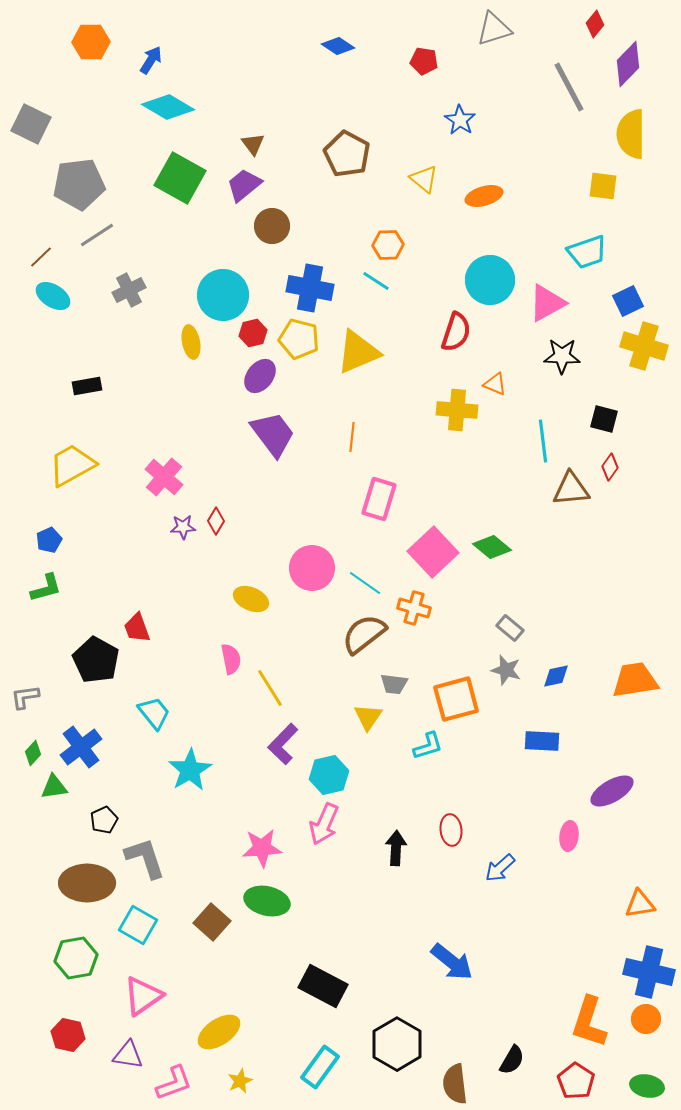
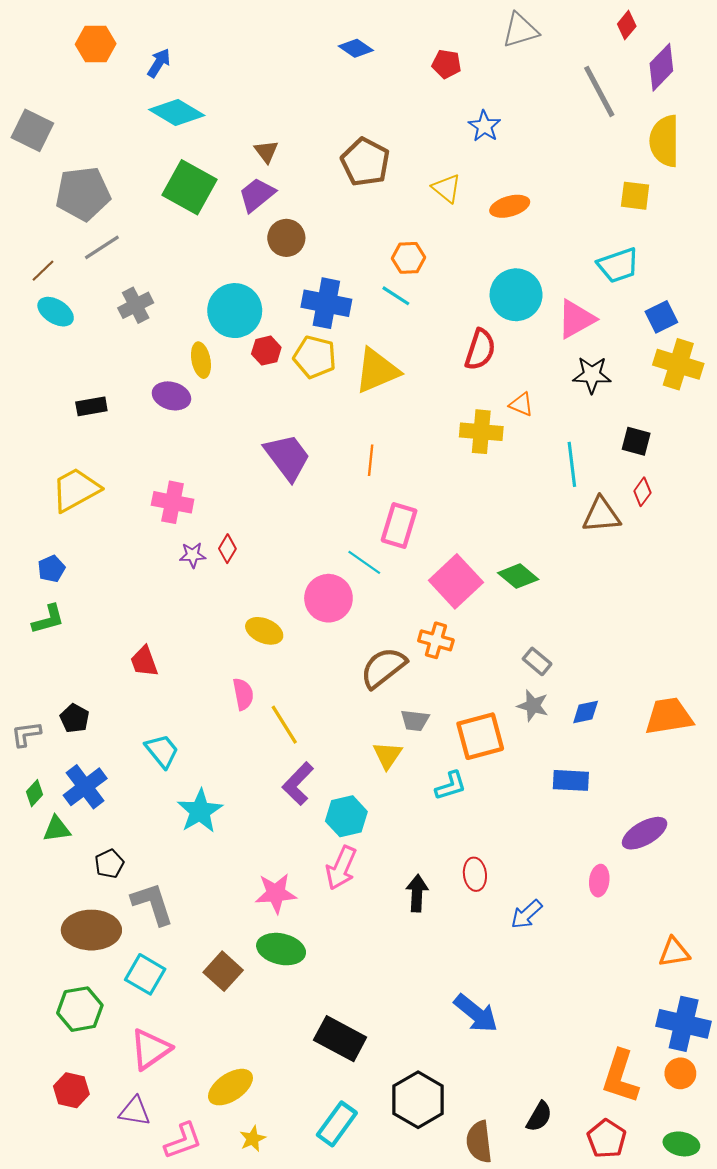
purple ellipse: (260, 376) -> (171, 396), moved, turned 68
pink cross: (164, 477) -> (173, 502), turned -30
cyan line: (365, 583) -> (364, 562), moved
black pentagon: (96, 660) -> (75, 718), moved, size x0.6

